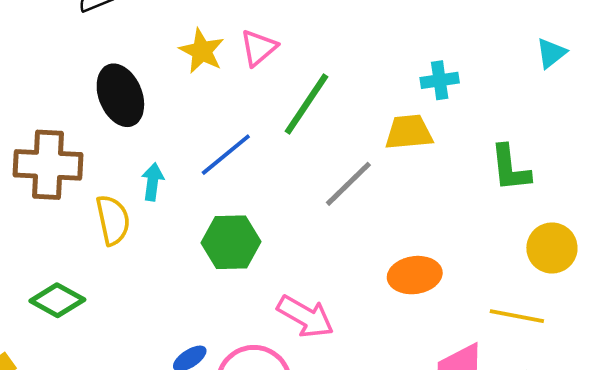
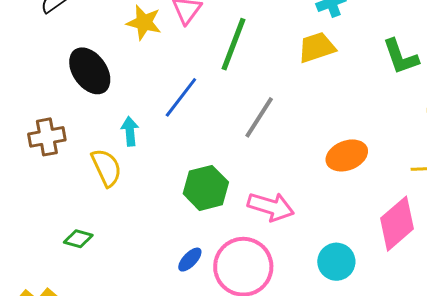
brown cross: (48, 165) -> (47, 137), size x0.7
gray line: (348, 184) -> (259, 117), moved
green hexagon: (231, 242) -> (206, 188), moved
green diamond: (57, 300) -> (78, 239), size x0.7

